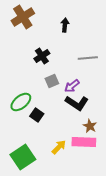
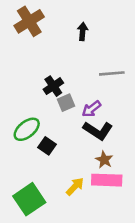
black cross: (42, 56) -> (53, 86), moved
brown star: (90, 126) -> (104, 160), moved

